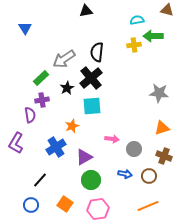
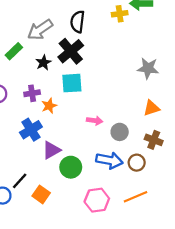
purple cross: (42, 100) -> (32, 93), moved
purple triangle: (84, 157) -> (51, 150), moved
blue arrow: (125, 174) -> (109, 160), size x1.6
black line: (40, 180) -> (20, 181), moved
pink hexagon: (98, 209) -> (97, 200), moved

